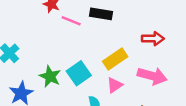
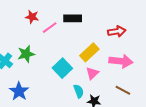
pink line: (71, 21) -> (50, 28), turned -49
green star: (50, 76) -> (26, 54), moved, turned -30

